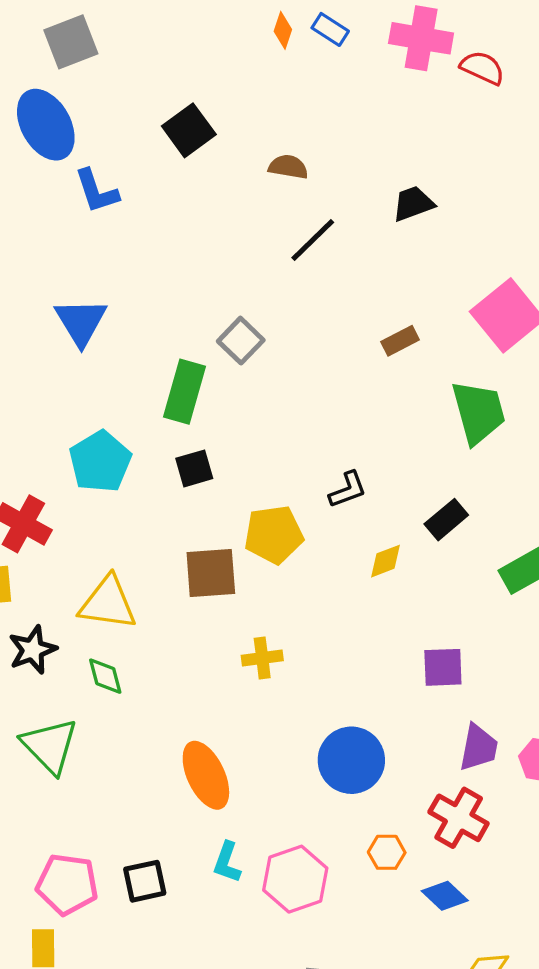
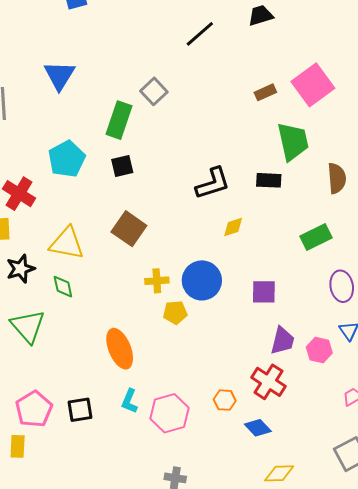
brown rectangle: (400, 341) -> (265, 92), moved
black L-shape: (348, 490) -> (213, 183), size x1.5
black rectangle: (446, 520) -> (269, 180), moved, turned 40
yellow pentagon: (274, 535) -> (175, 313), moved, size x0.7
brown square: (211, 573) -> (129, 229), turned 36
blue circle: (351, 760) -> (202, 280), moved
pink pentagon: (67, 884) -> (34, 409), turned 30

